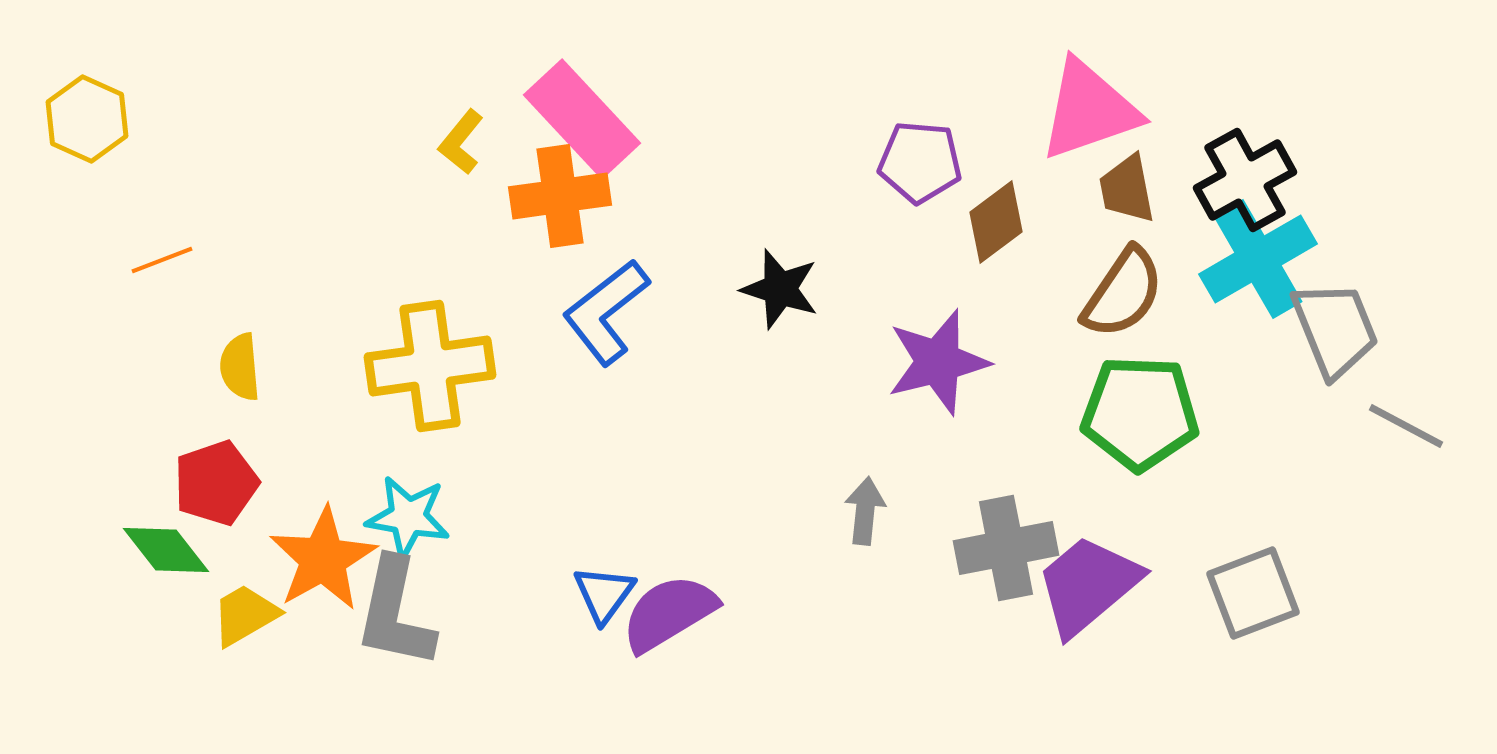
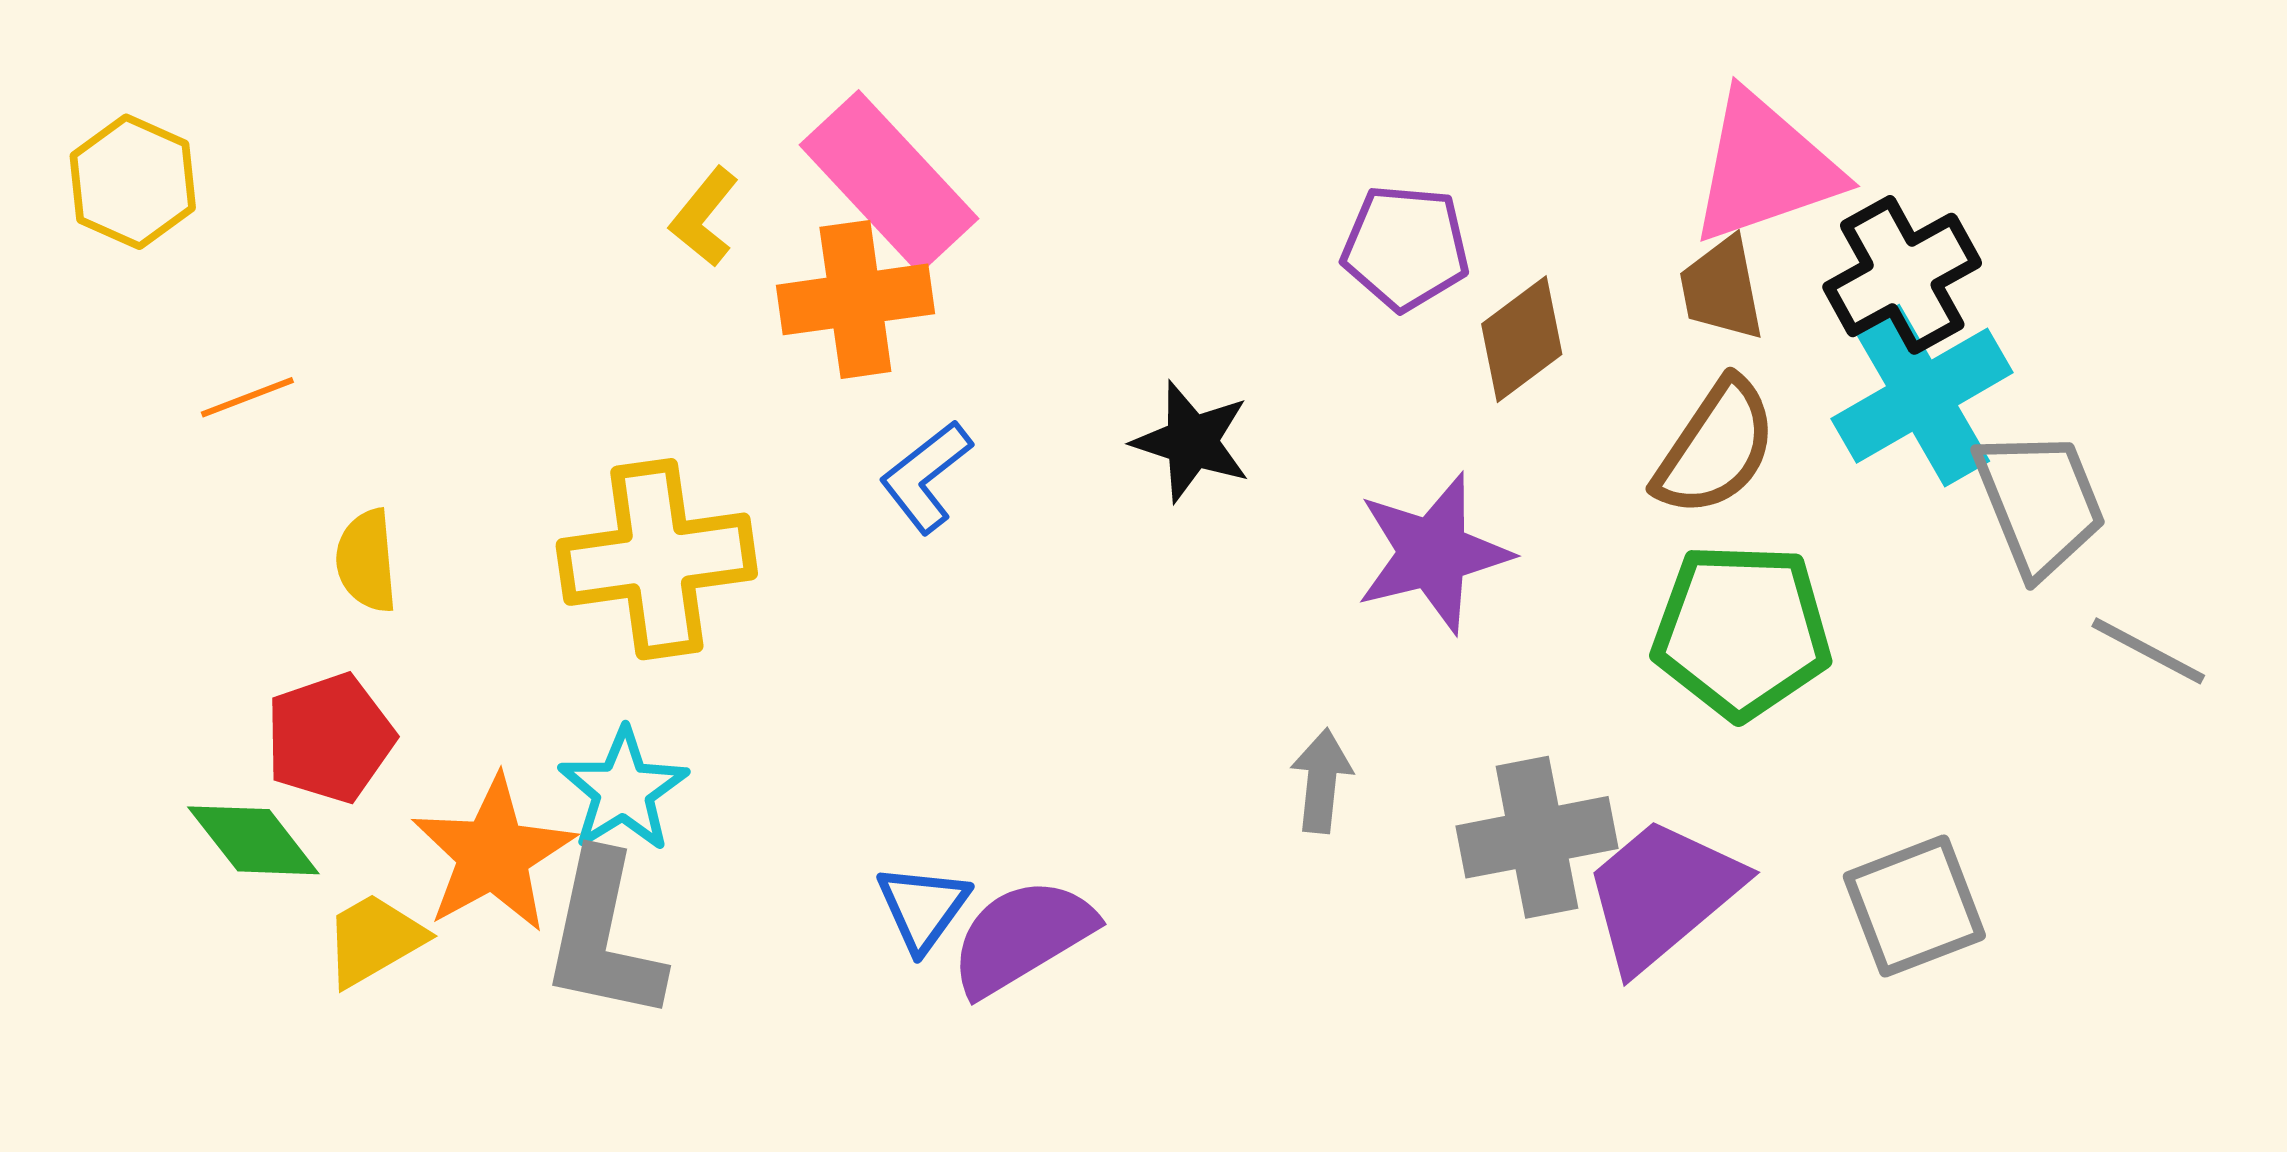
pink triangle: (1089, 110) -> (1765, 168), moved
blue L-shape: (606, 312) -> (926, 477), size x0.7
cyan star: (408, 517) -> (623, 790), turned 30

